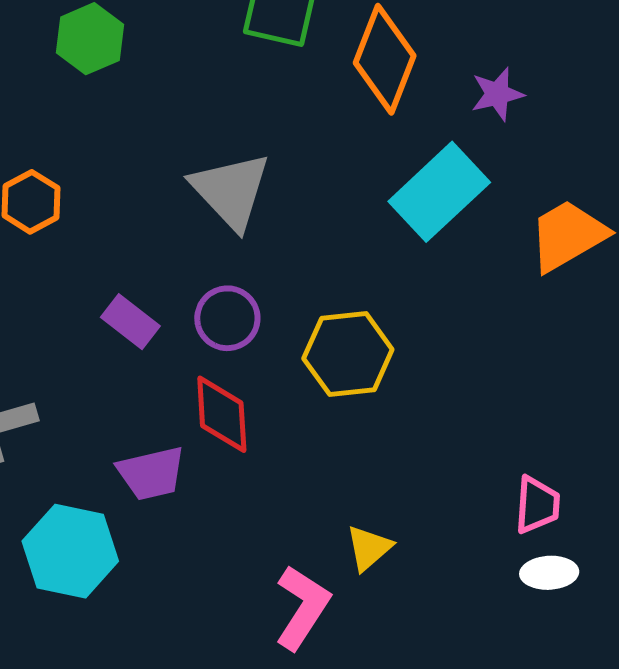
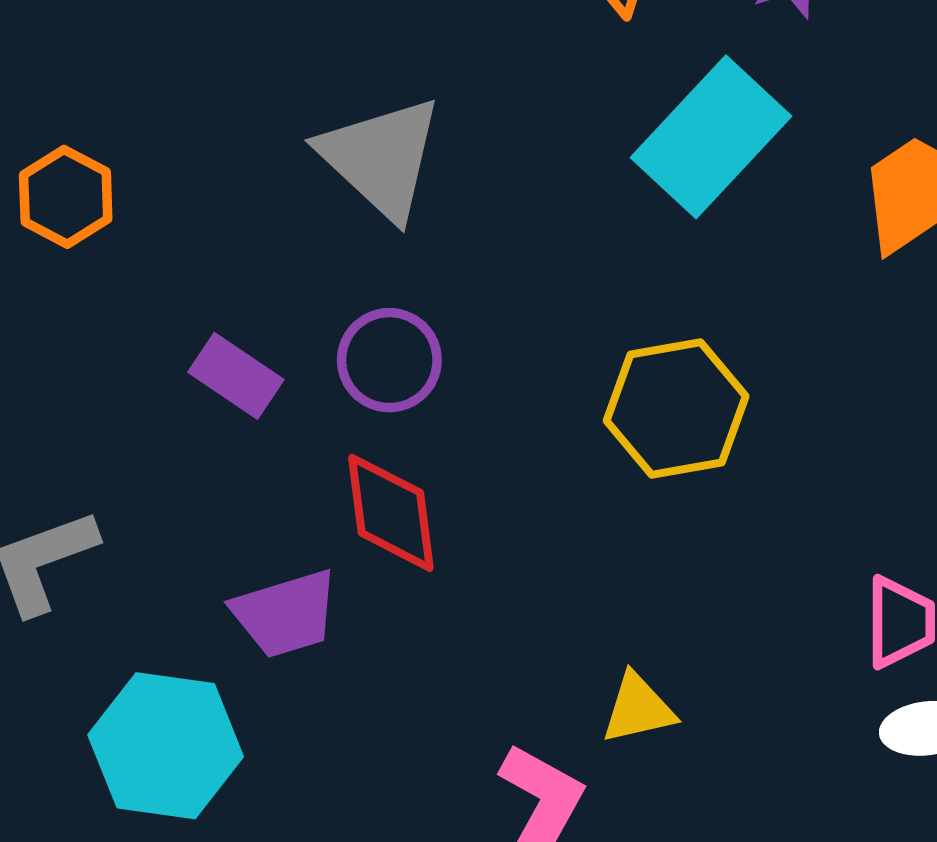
yellow hexagon: (348, 354) -> (676, 408), moved
yellow triangle: (369, 548) -> (638, 709), turned 32

